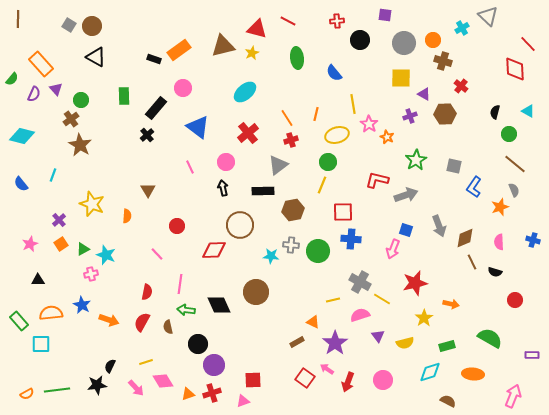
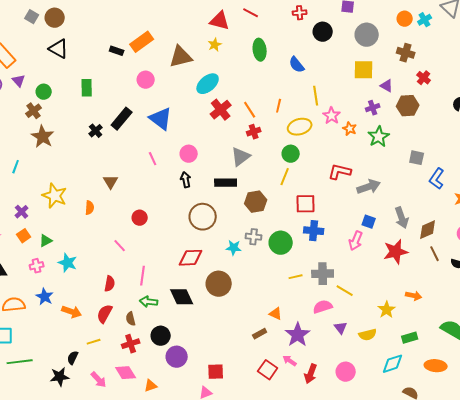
orange circle: (433, 40) -> (405, 19), moved
brown triangle: (223, 46) -> (181, 57), moved
black rectangle: (156, 108) -> (122, 119), moved
red cross: (248, 133) -> (221, 110), moved
black cross: (147, 135) -> (96, 131), moved
green star: (416, 160) -> (379, 137), moved
red diamond: (214, 250) -> (191, 258), moved
cyan star: (106, 255) -> (68, 263), moved
pink cross: (91, 274) -> (37, 266), moved
gray cross: (360, 282) -> (323, 274), turned -30
red star: (415, 283) -> (396, 252), moved
yellow line: (333, 300) -> (296, 277), moved
yellow line: (146, 362) -> (94, 342), moved
green line: (57, 390) -> (20, 362), moved
red cross: (212, 393) -> (131, 344), moved

